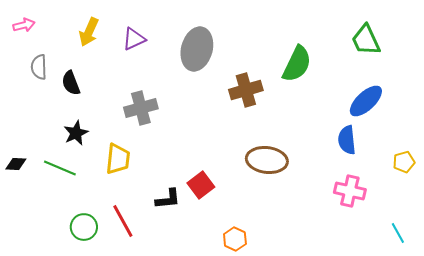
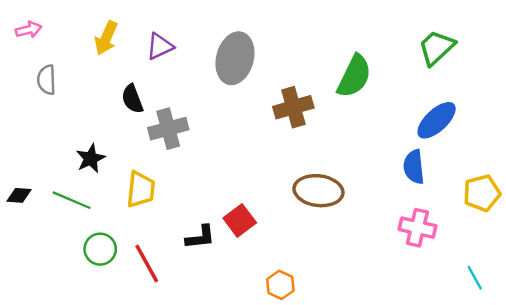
green trapezoid: (366, 40) -> (437, 48), turned 72
black semicircle: (71, 83) -> (132, 99), moved
yellow pentagon: (404, 162) -> (482, 193), size x1.4
green circle: (84, 227) -> (100, 249), moved

